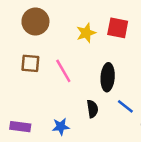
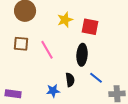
red square: (118, 28) -> (90, 27), moved
blue star: (61, 127) -> (53, 91), moved

